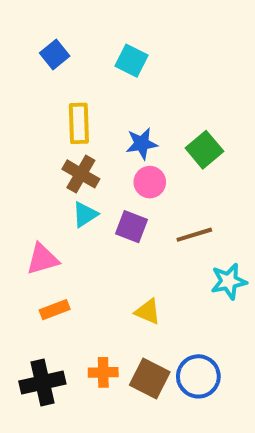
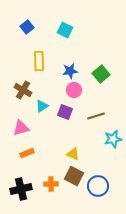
brown cross: (81, 174) -> (23, 90), moved
brown square: (150, 378) -> (74, 176), moved

